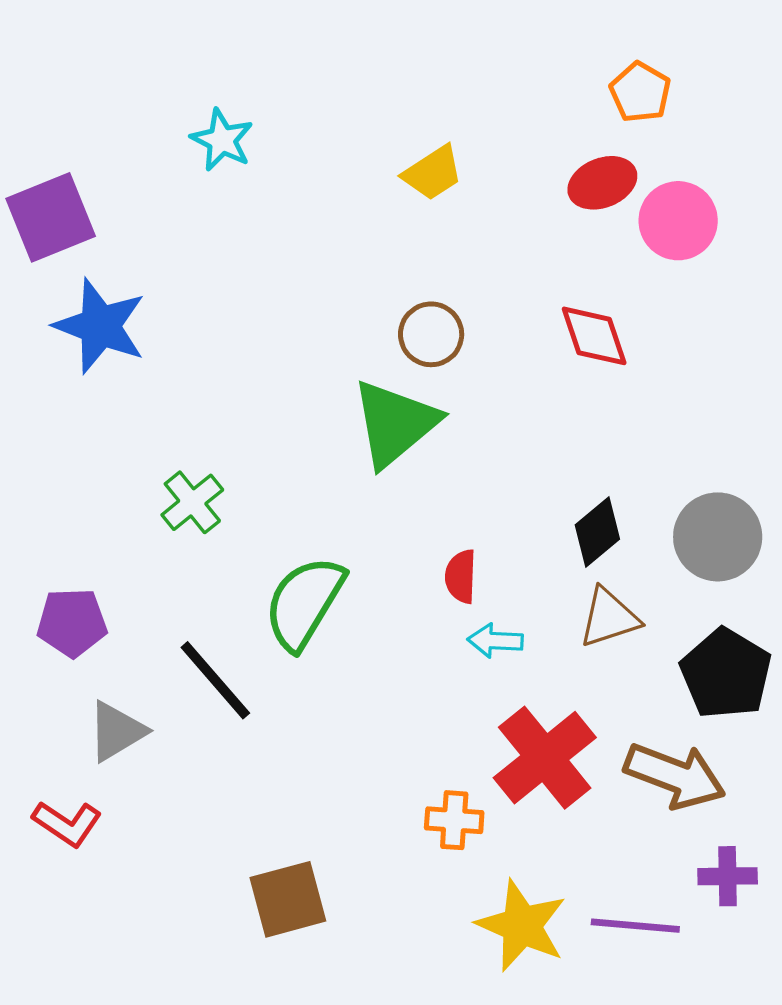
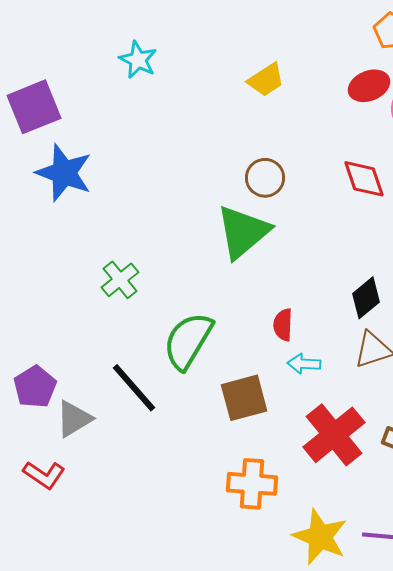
purple pentagon: (72, 623) -> (35, 387), moved, turned -30
orange cross: (454, 820) -> (252, 484), moved, size x1.4
brown square: (288, 899) -> (244, 398), moved

